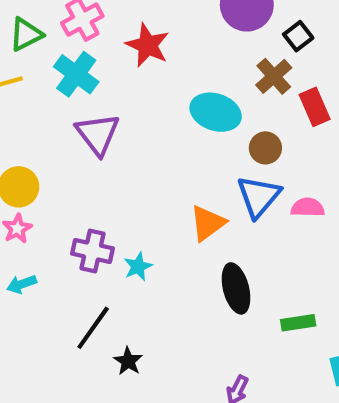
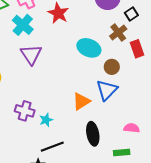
pink semicircle: (308, 207) -> (132, 128), moved
black line: (93, 328) -> (52, 147), moved, turned 30

